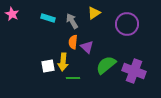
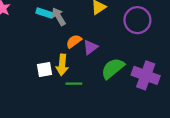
gray arrow: (72, 21) -> (59, 17), moved
orange semicircle: (73, 42) -> (74, 41), turned 48
purple triangle: (87, 47) -> (90, 47), turned 40

